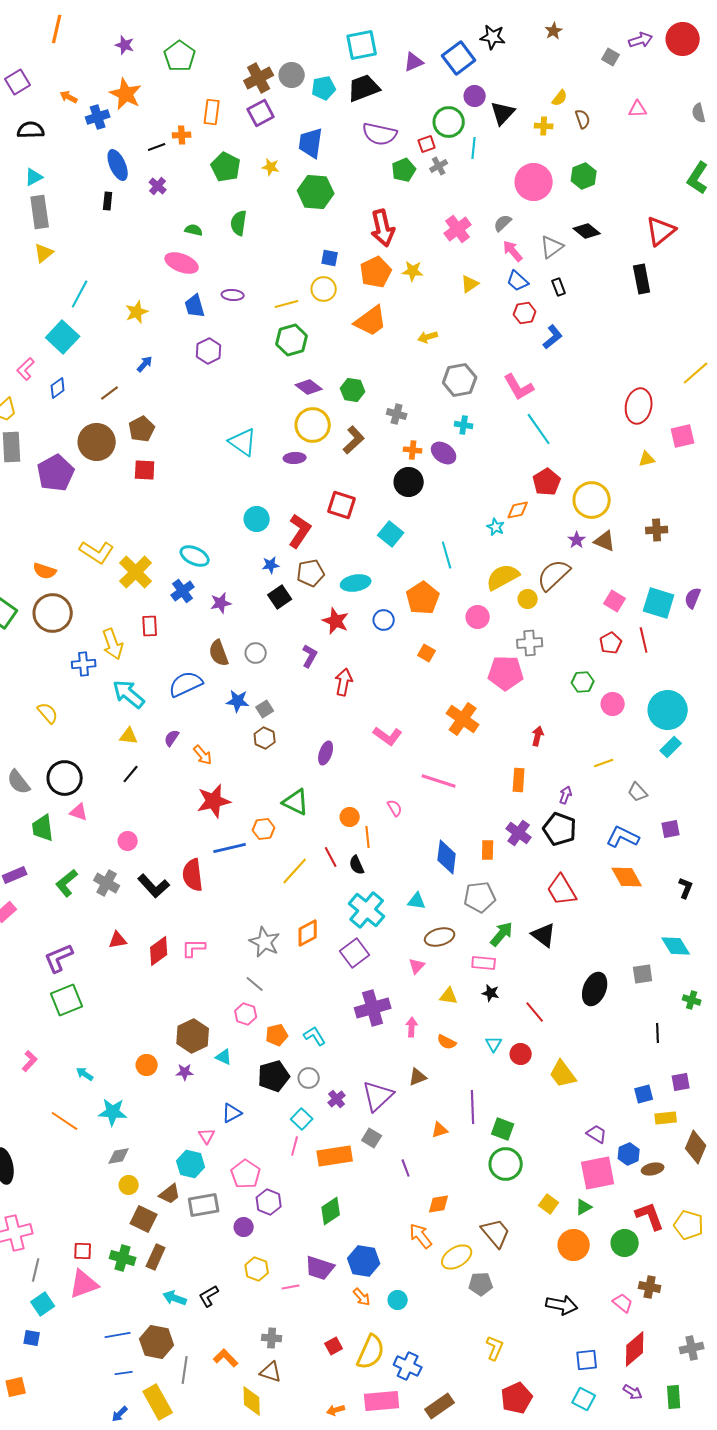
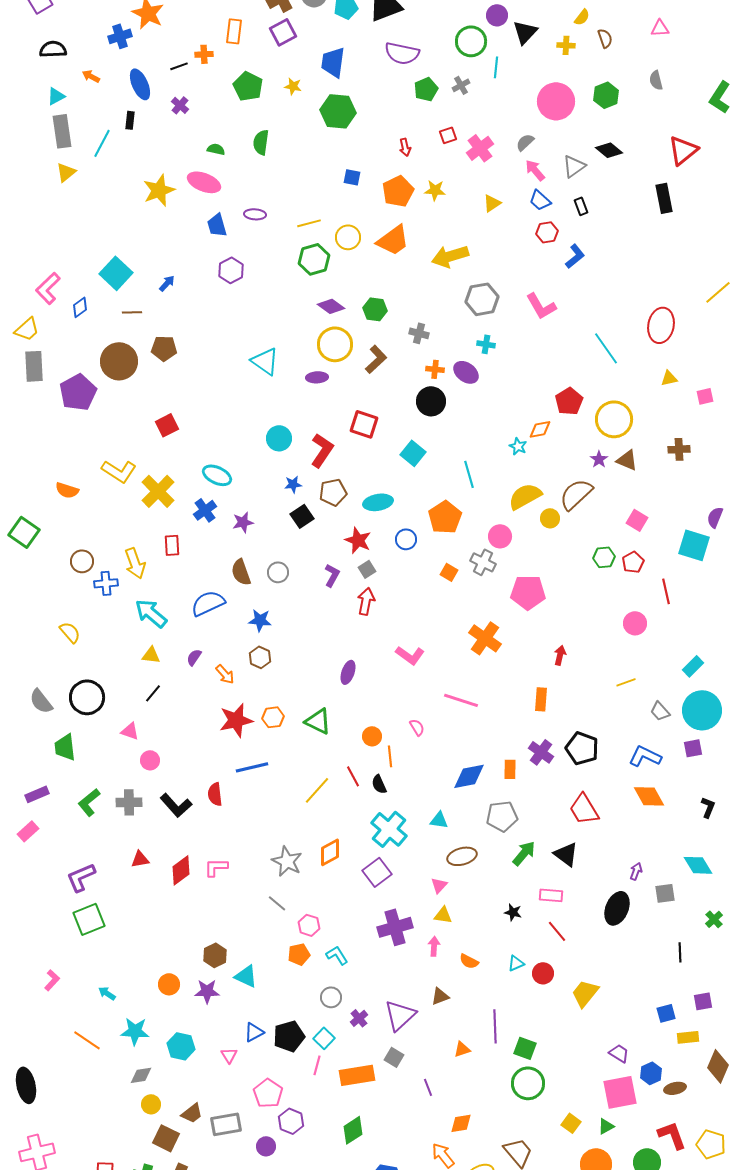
orange arrow: (69, 97) -> (91, 76), moved
gray semicircle: (699, 113) -> (656, 80), moved
red square: (427, 144) -> (448, 135), moved
red arrow: (383, 228) -> (405, 147), size x0.5
yellow circle: (324, 289) -> (348, 237), moved
cyan line: (80, 294) -> (102, 143), moved
yellow star: (137, 312) -> (159, 190), moved, size x1.4
cyan square: (63, 337) -> (116, 273), moved
yellow arrow: (428, 337) -> (450, 256), size x1.8
pink L-shape: (26, 369) -> (48, 288), size x1.4
brown line: (110, 393) -> (132, 312), turned 36
brown pentagon: (142, 429) -> (164, 348), turned 30
cyan line: (539, 429) -> (606, 348), moved
pink square: (683, 436) -> (705, 396), moved, size x0.7
red square: (145, 470) -> (167, 425), moved, turned -30
cyan square: (659, 603) -> (694, 545), moved
brown circle: (53, 613) -> (82, 561), moved, size x0.6
red line: (644, 640) -> (666, 591), moved
gray cross: (530, 643) -> (483, 562), moved, turned 30
green hexagon: (583, 682) -> (604, 557), moved
gray square: (265, 709) -> (367, 569), moved
cyan circle: (668, 710) -> (702, 710), moved
brown hexagon: (265, 738) -> (260, 657), moved
purple arrow: (566, 795) -> (636, 871), moved
pink triangle: (79, 812) -> (130, 731), moved
orange hexagon: (264, 829) -> (273, 717), moved
blue diamond: (447, 857) -> (469, 776), turned 72
red semicircle: (193, 875) -> (215, 794), size x0.7
gray cross: (107, 883) -> (129, 802), turned -30
pink rectangle: (484, 963) -> (551, 895), moved
yellow triangle: (449, 996) -> (443, 915), moved
green cross: (692, 1000) -> (714, 919), turned 30
pink hexagon: (246, 1014) -> (309, 925), moved
brown hexagon: (193, 1036) -> (215, 955), size x0.7
cyan triangle: (494, 1044) -> (516, 963), turned 36
cyan triangle: (224, 1057) -> (246, 976), size x1.4
purple star: (185, 1072) -> (207, 991), size x1.4
yellow trapezoid: (563, 1074) -> (585, 993), turned 76
black pentagon: (274, 1076) -> (289, 1036), moved
cyan hexagon: (191, 1164) -> (181, 1046), moved

